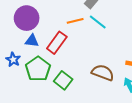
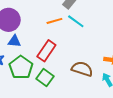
red rectangle: (57, 43) -> (46, 51), moved

